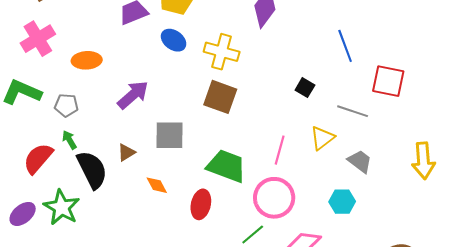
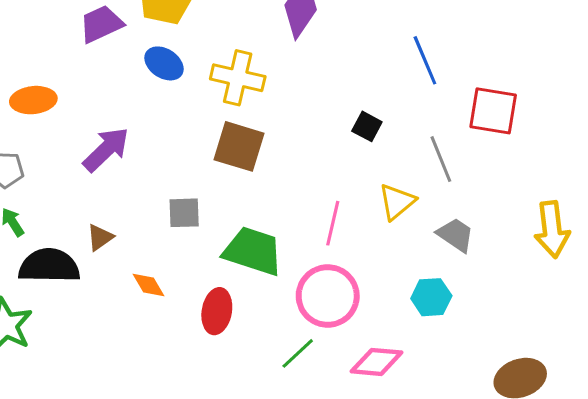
gray line: (353, 111) -> (441, 159), turned 52
gray square: (170, 135) -> (184, 213), moved, size x0.7
black semicircle: (92, 170) -> (49, 266), turned -60

